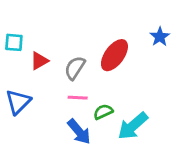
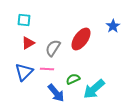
cyan square: (14, 42) -> (24, 20), moved
pink line: (78, 98) -> (47, 69), moved
blue triangle: (18, 102) -> (24, 72), moved

